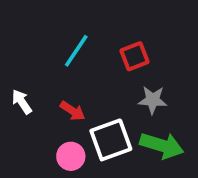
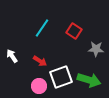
red square: (134, 56) -> (74, 31), turned -35
gray star: (153, 100) -> (96, 49), moved

